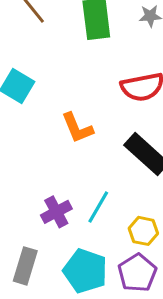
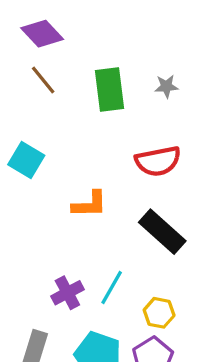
orange L-shape: (77, 128) -> (90, 204), turned -69

